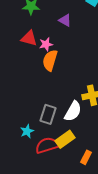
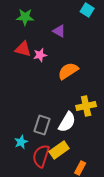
orange semicircle: (50, 60) -> (68, 71), moved, turned 40
red semicircle: (47, 145) -> (41, 156), turned -55

